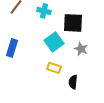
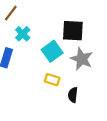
cyan cross: (44, 11) -> (23, 34), moved, turned 32
gray star: (81, 49) -> (82, 59), size x1.5

